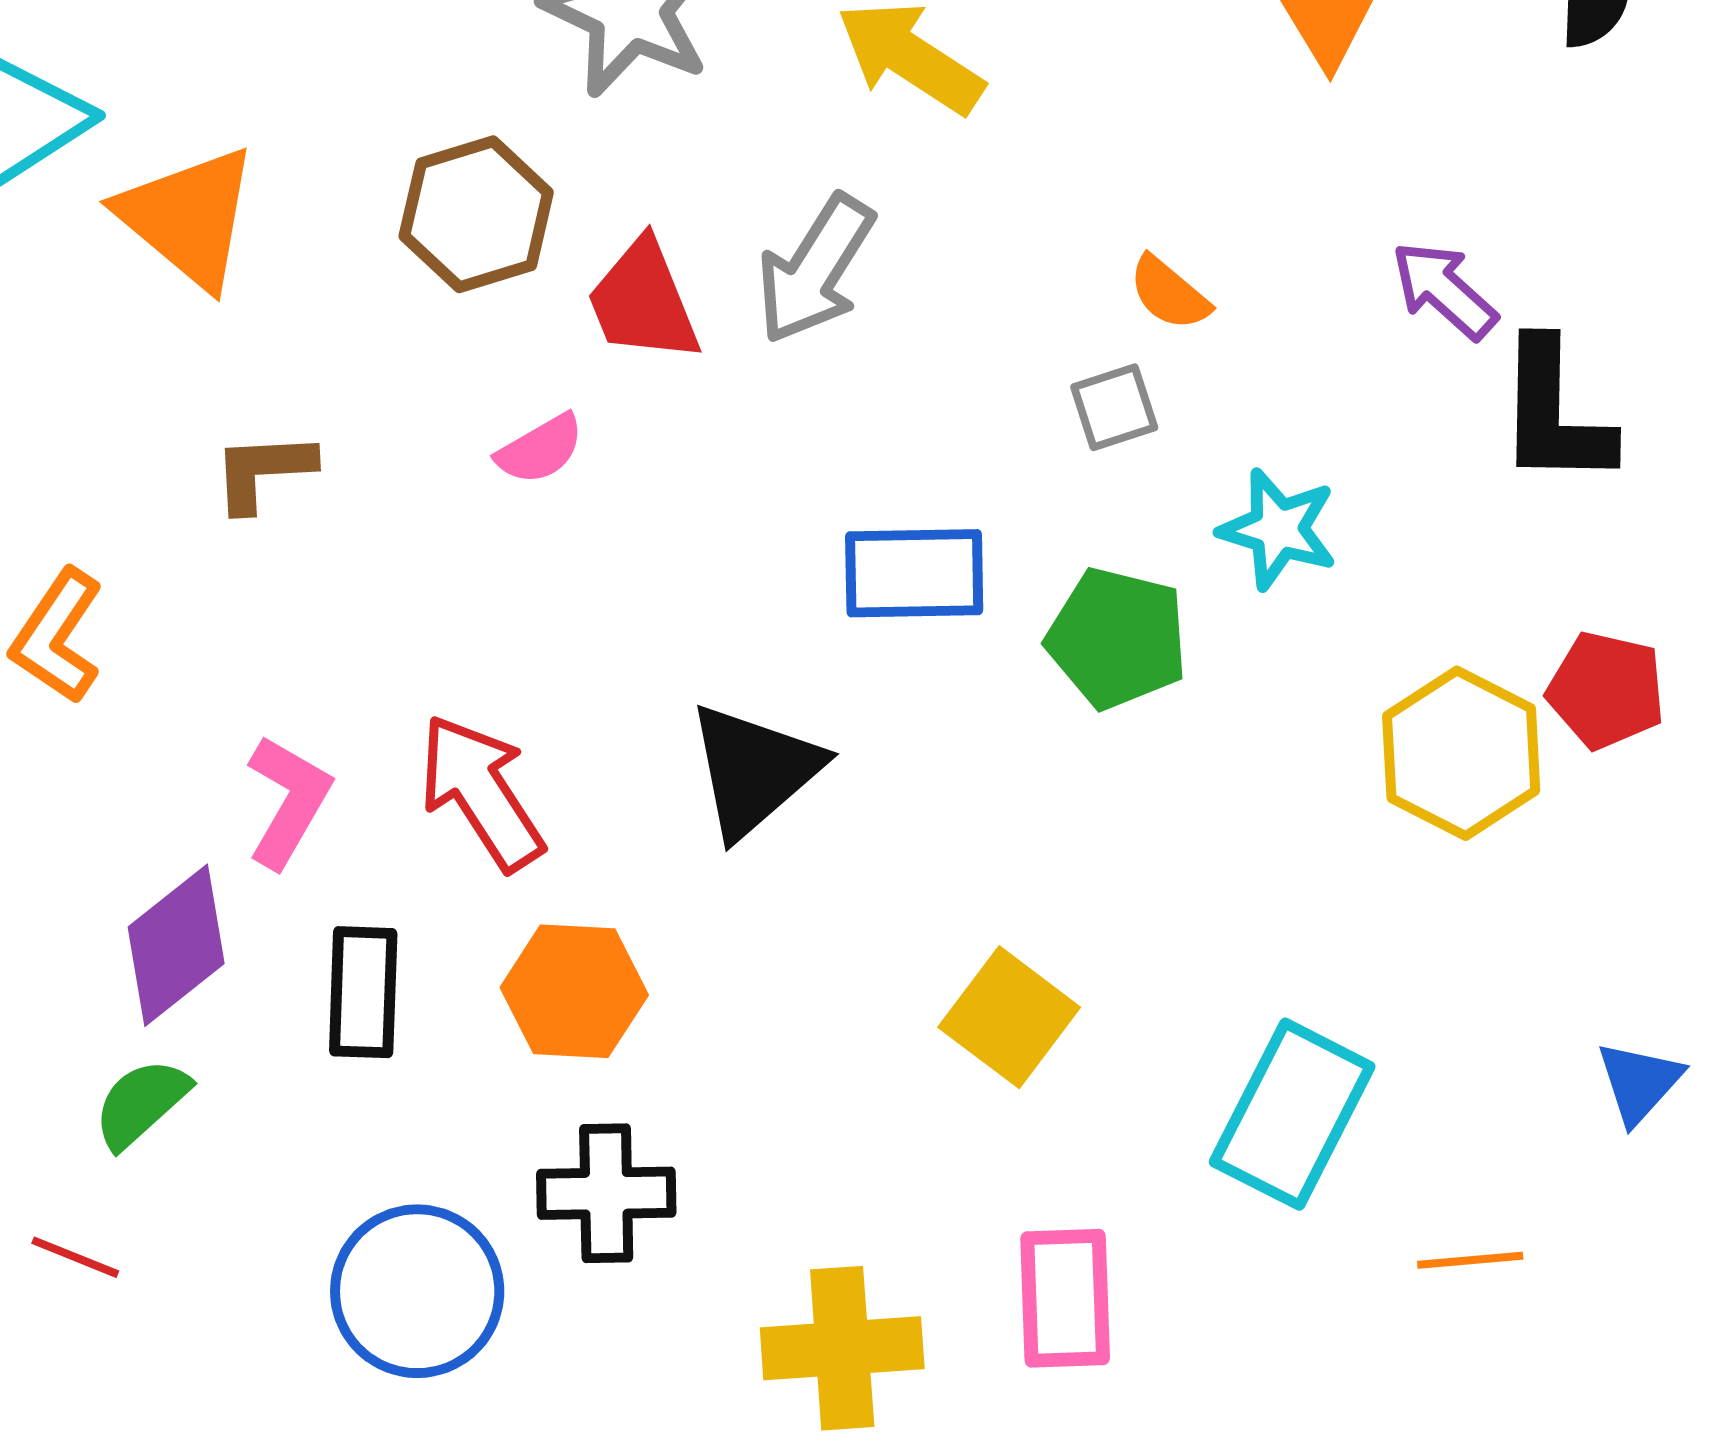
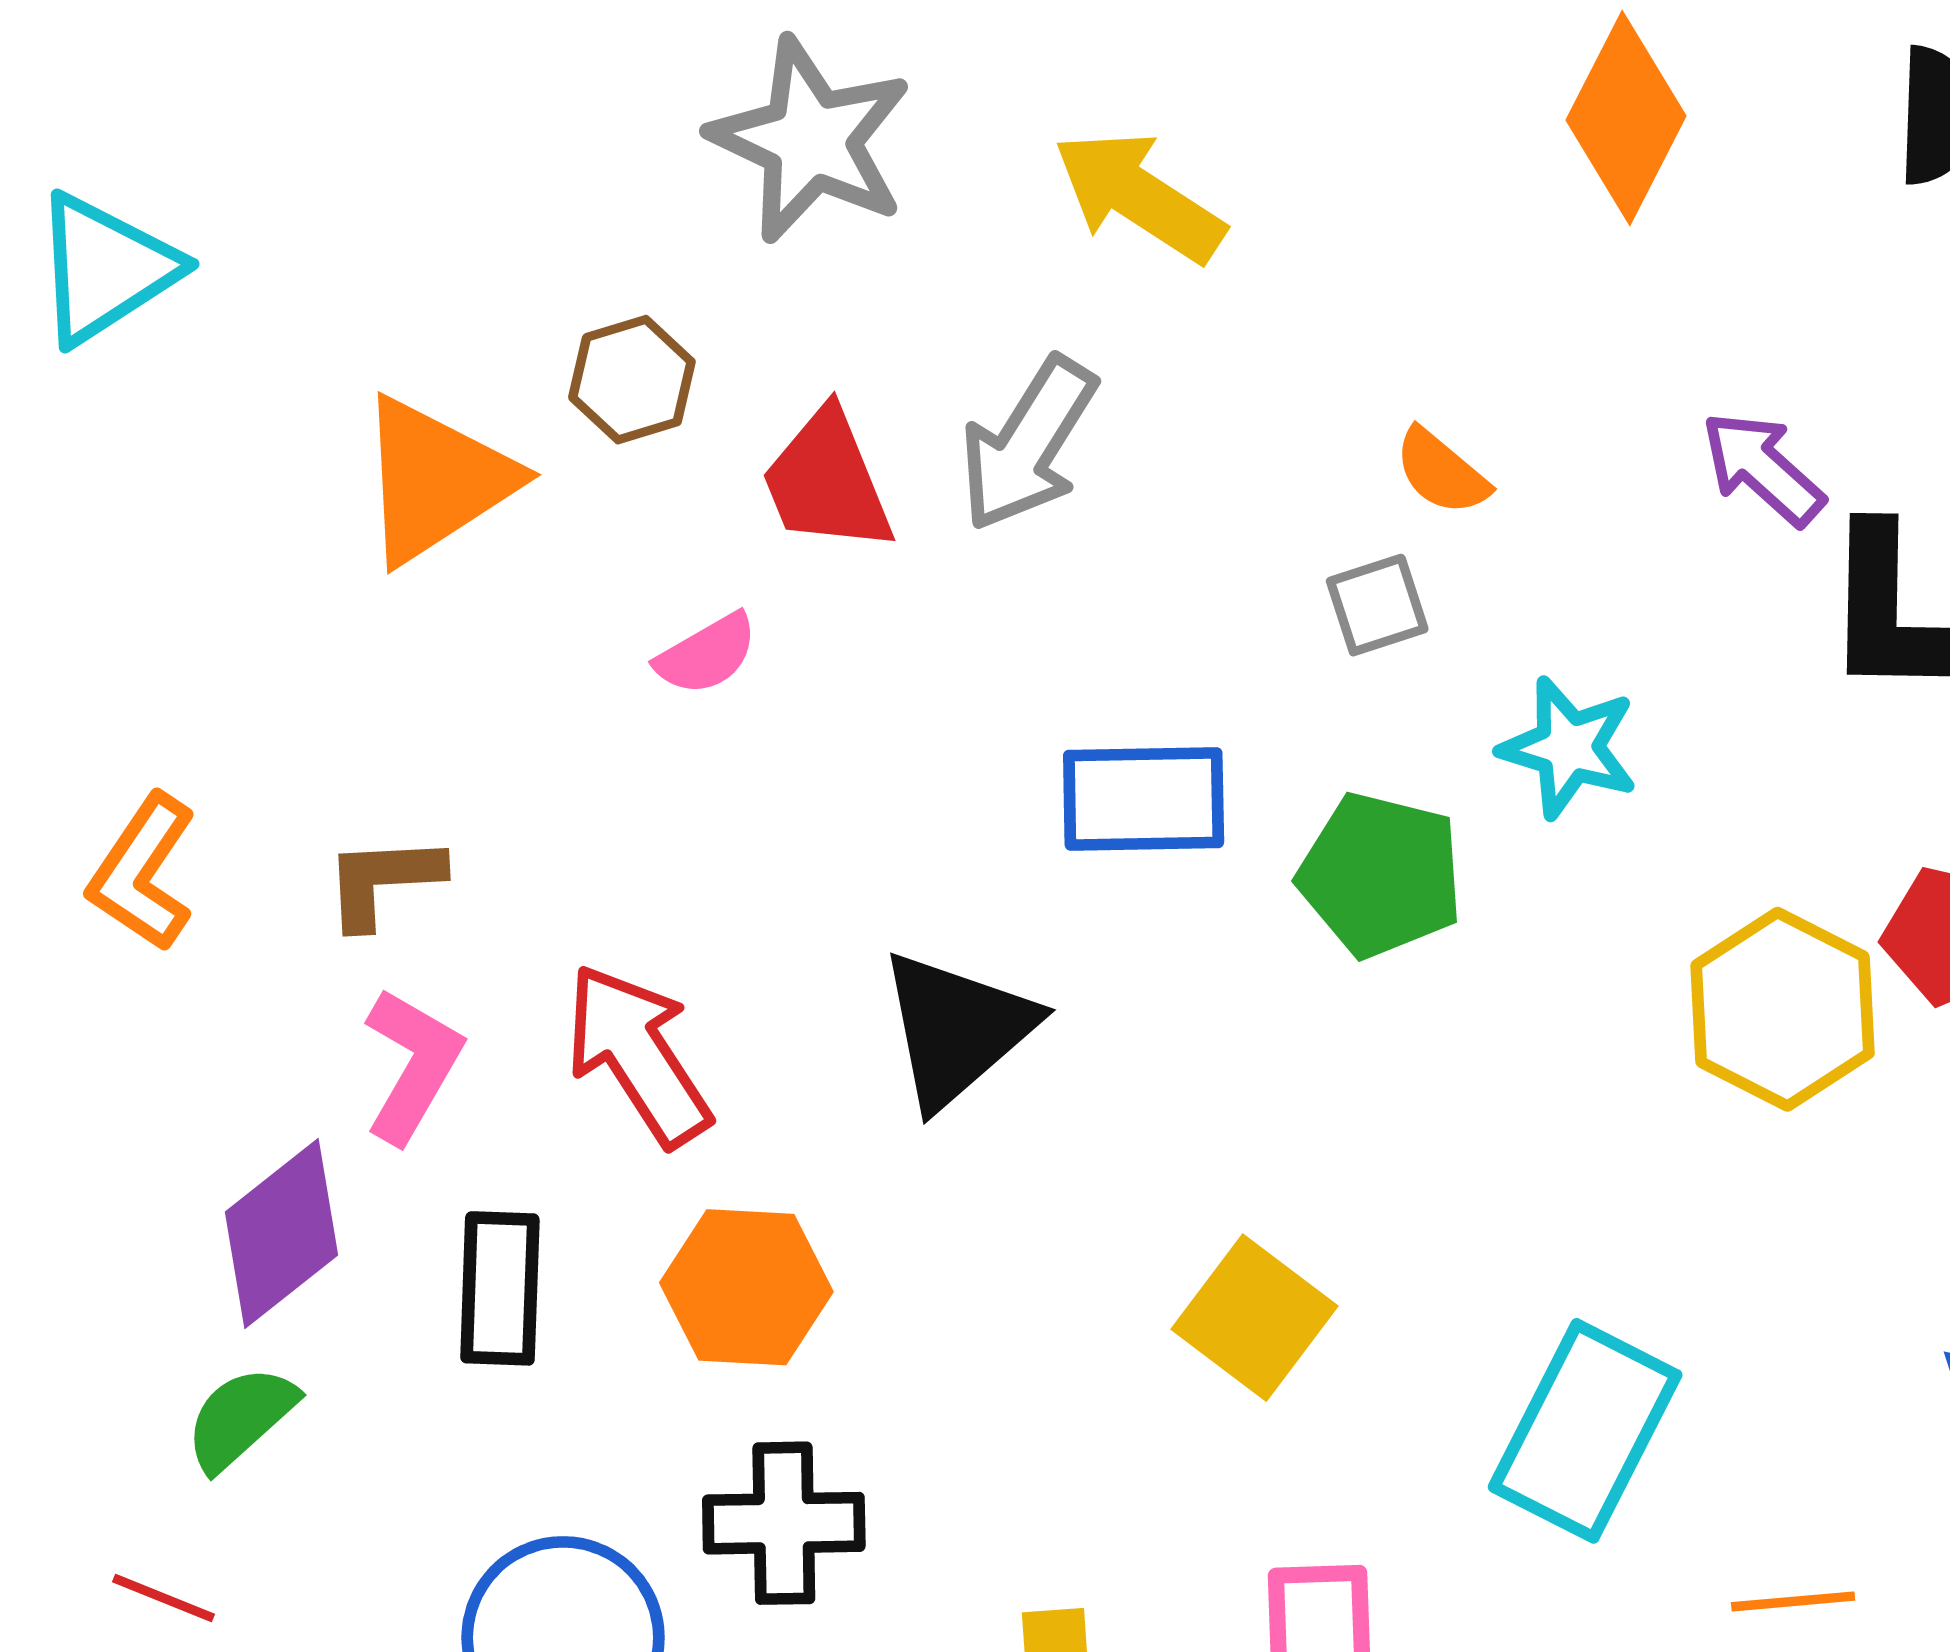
brown hexagon: (476, 214) -> (632, 380), size x0.7
orange triangle: (188, 217) -> (436, 480), moved, turned 47
brown L-shape: (263, 471) -> (383, 881), moved

